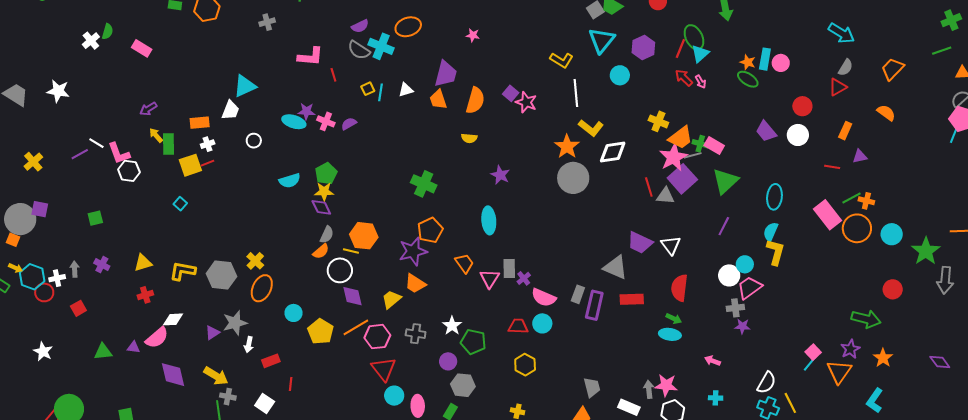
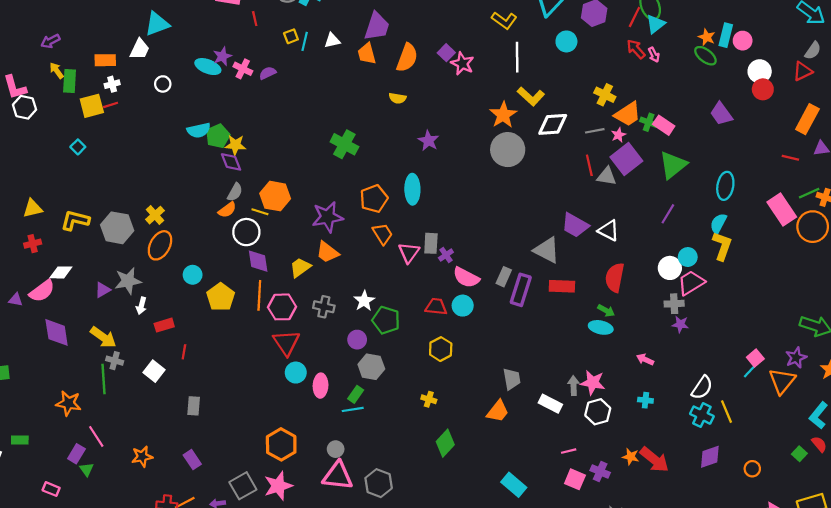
purple star: (306, 111) -> (222, 56), turned -30
orange rectangle: (845, 131) -> (807, 119), size x1.5
white circle: (798, 135) -> (760, 71), moved
gray line: (693, 155) -> (595, 131), moved
pink star: (673, 157) -> (618, 135), size x0.5
green pentagon: (326, 174) -> (218, 136), moved
orange pentagon: (430, 230) -> (374, 199), moved
white triangle: (671, 245) -> (609, 231), turned -30
orange line: (356, 327) -> (259, 295), turned -60

